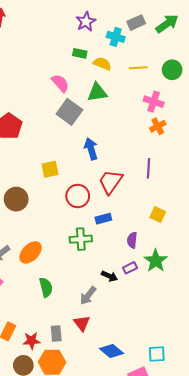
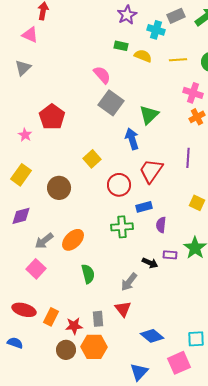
green triangle: (97, 92) -> (149, 115), moved, turned -35
yellow square: (50, 169) -> (92, 159), turned -30
purple semicircle: (132, 240) -> (161, 225), moved
purple rectangle: (130, 268) -> (170, 255), turned 32

